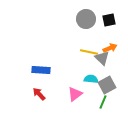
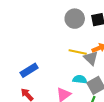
blue rectangle: (41, 70) -> (29, 70), turned -36

